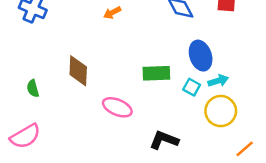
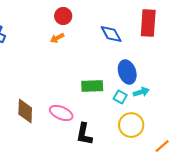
brown diamond: (78, 71) -> (25, 111), moved
yellow circle: (221, 111) -> (131, 125), moved
black L-shape: (164, 140) -> (84, 134), moved, turned -100

